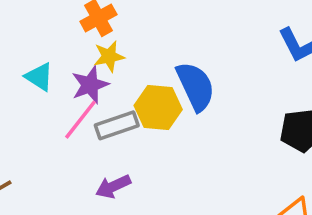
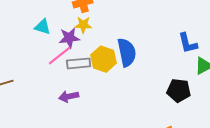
cyan triangle: (39, 77) -> (43, 27), turned -30

